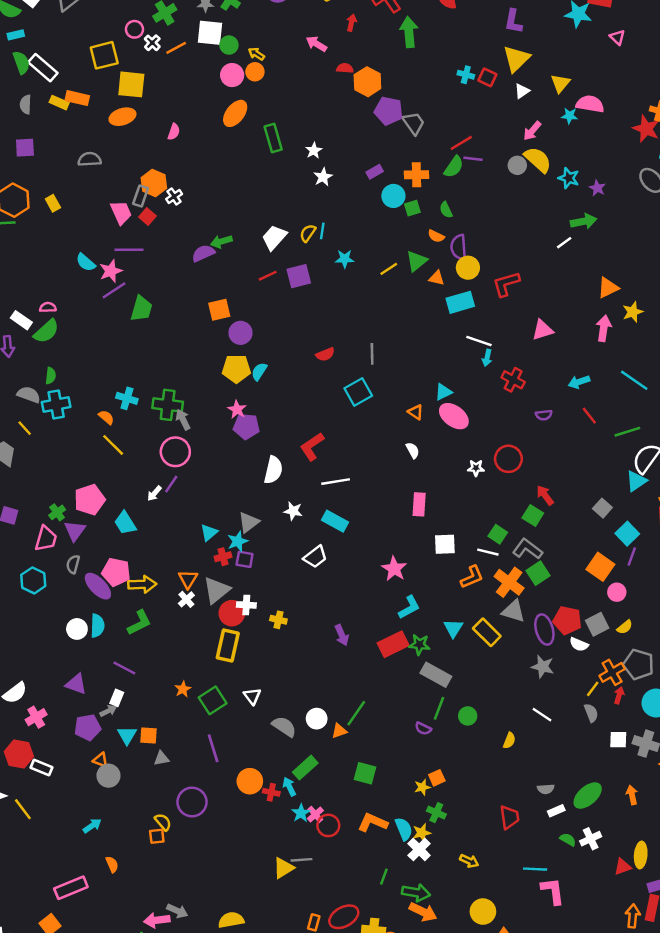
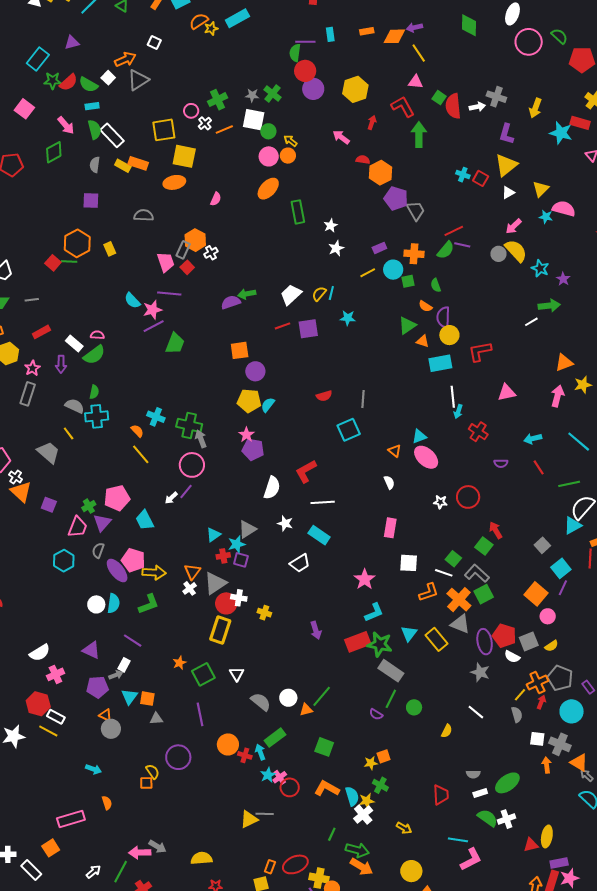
yellow line: (389, 269) -> (368, 273), moved
white line: (479, 341) -> (453, 397), turned 60
green star: (420, 645) -> (380, 644), size x1.4
orange arrow: (632, 795) -> (547, 765), moved
yellow line: (23, 809) -> (48, 731), moved, turned -30
cyan arrow: (92, 826) -> (93, 769), turned 49
green semicircle: (568, 840) -> (488, 818), size x1.5
pink L-shape: (553, 891) -> (471, 859), turned 65

